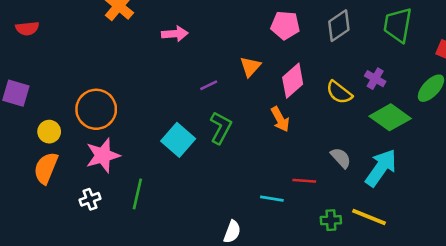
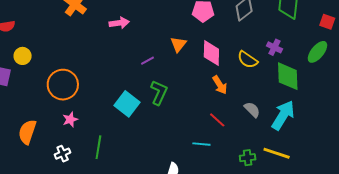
pink diamond: (293, 81) -> (211, 53), turned -44
green diamond: (390, 117) -> (288, 76), turned 56
orange arrow: (280, 119) -> (220, 85), moved
yellow circle: (49, 132) -> (23, 56), moved
pink star: (103, 155) -> (70, 119), size x0.6
red line: (304, 181) -> (217, 120), moved, turned 42

